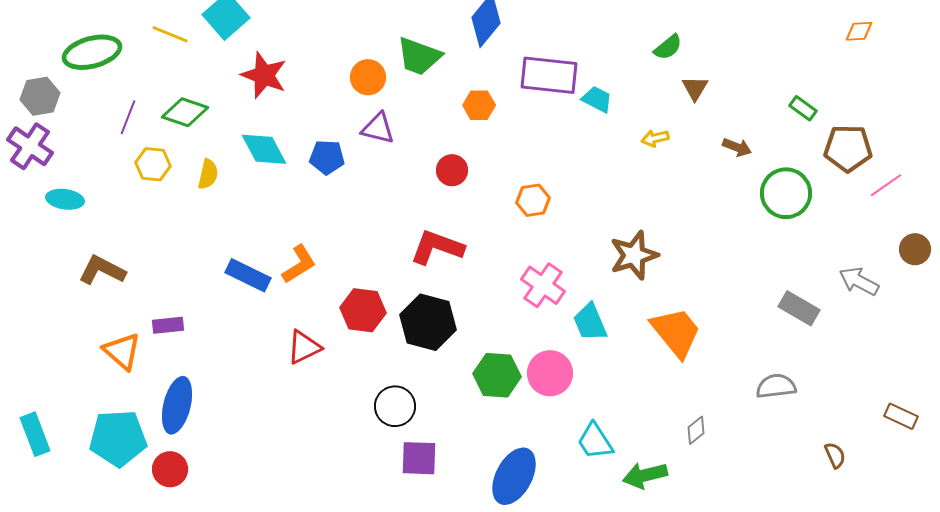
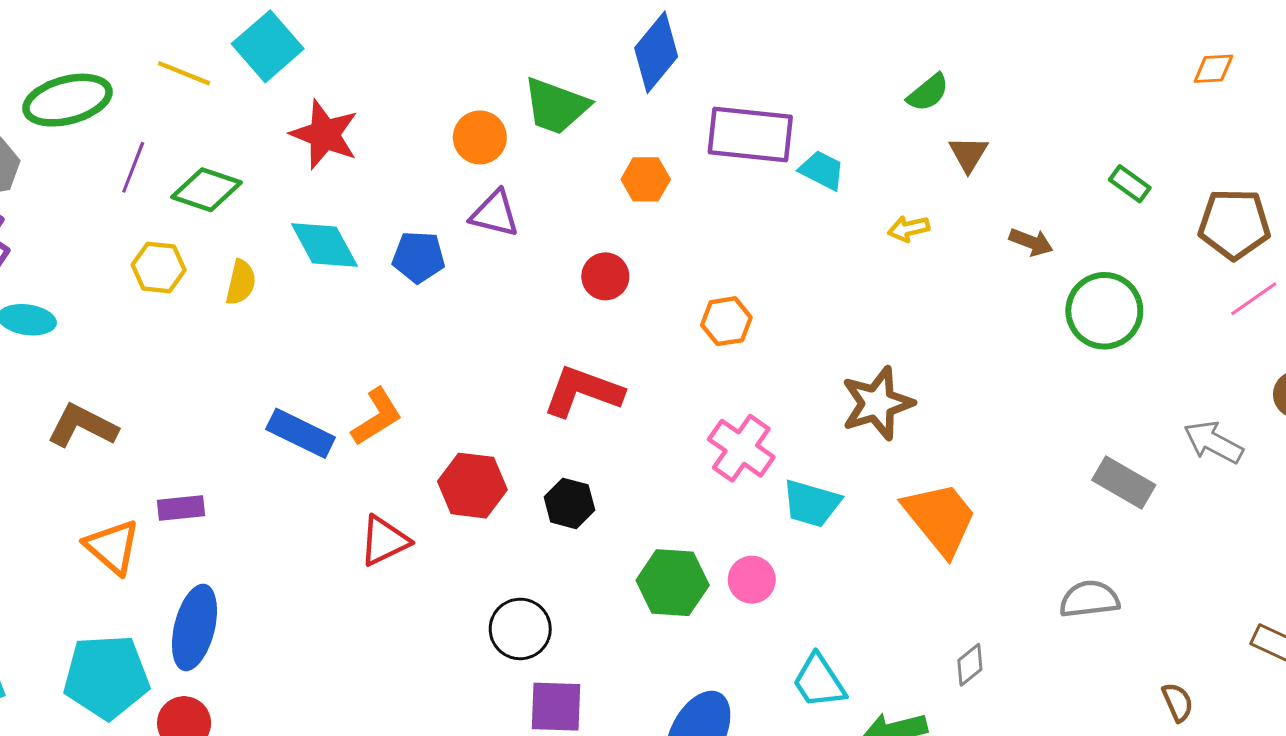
purple line: (128, 117) -> (133, 167), moved
brown pentagon: (848, 148) -> (1234, 224), moved
black hexagon: (428, 322) -> (569, 503), size x0.6
cyan trapezoid: (590, 322) -> (812, 503), turned -51
pink circle: (550, 373) -> (752, 580), size x0.7

